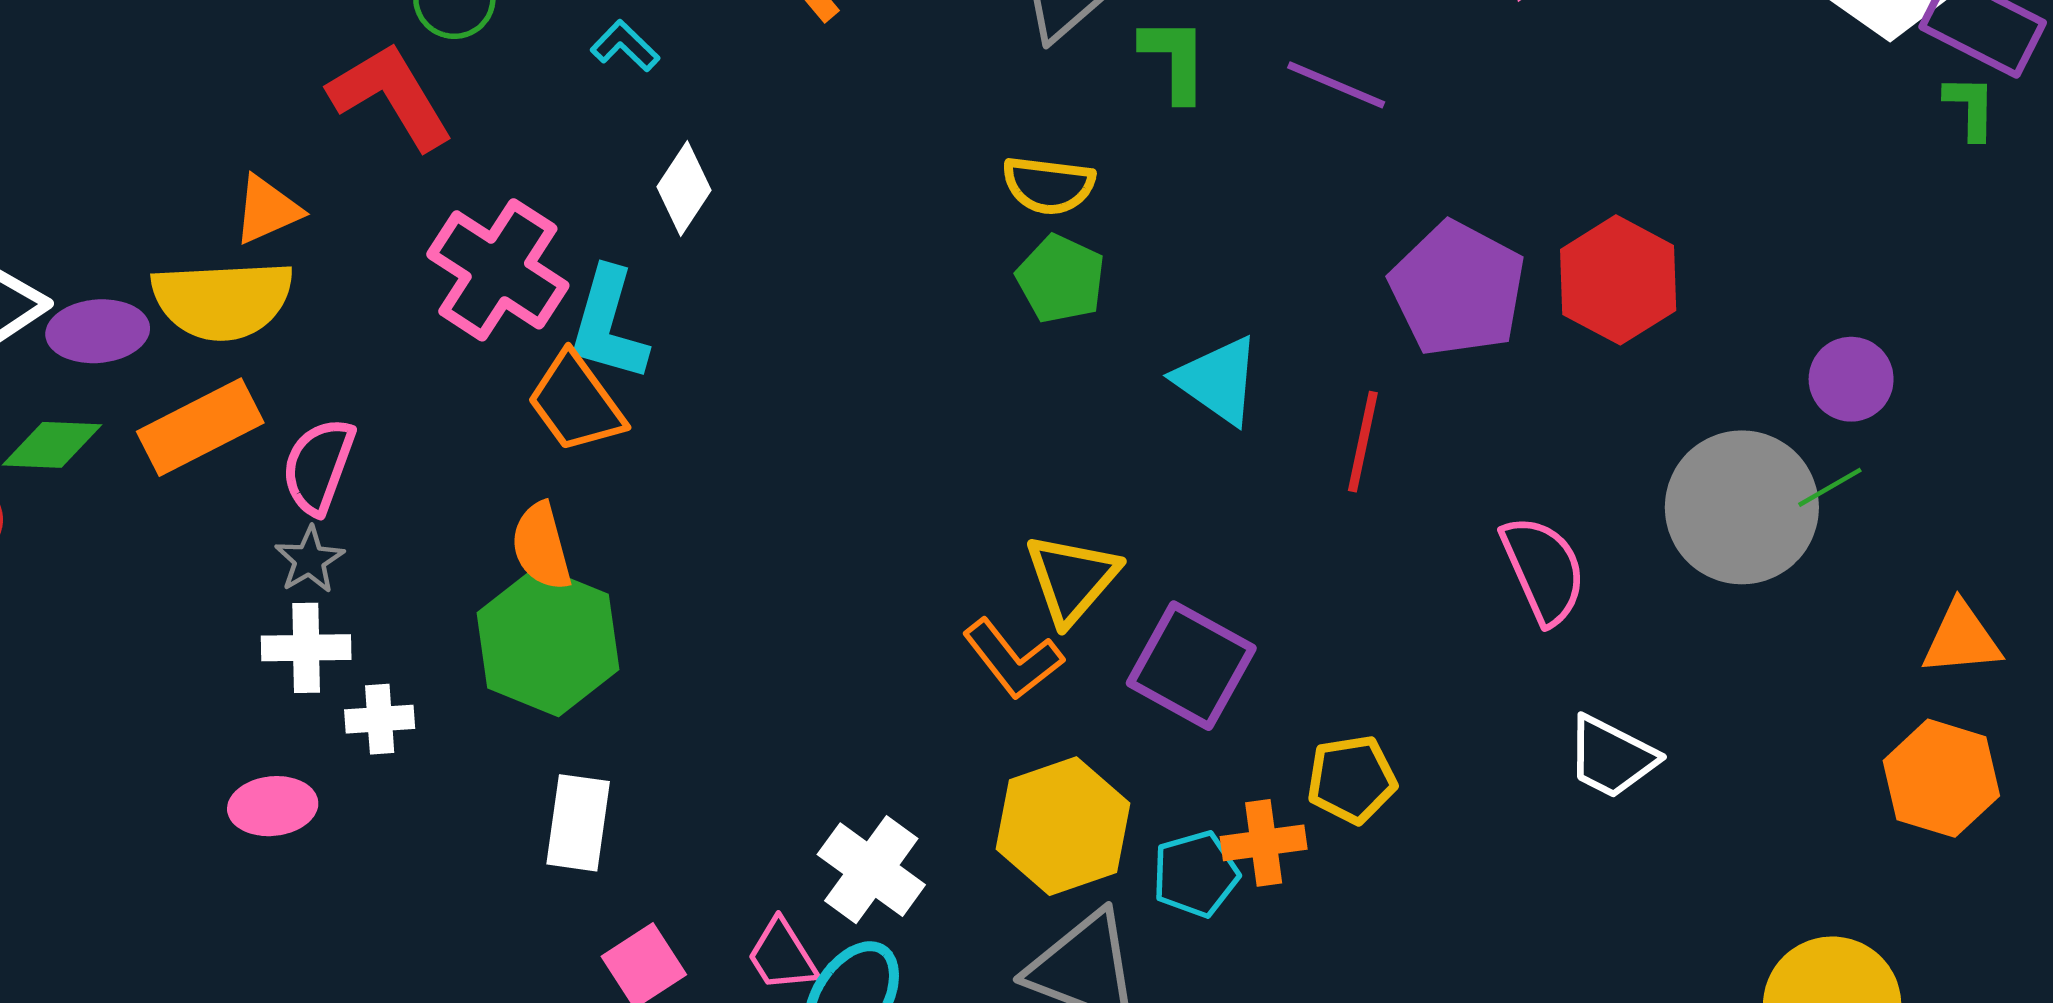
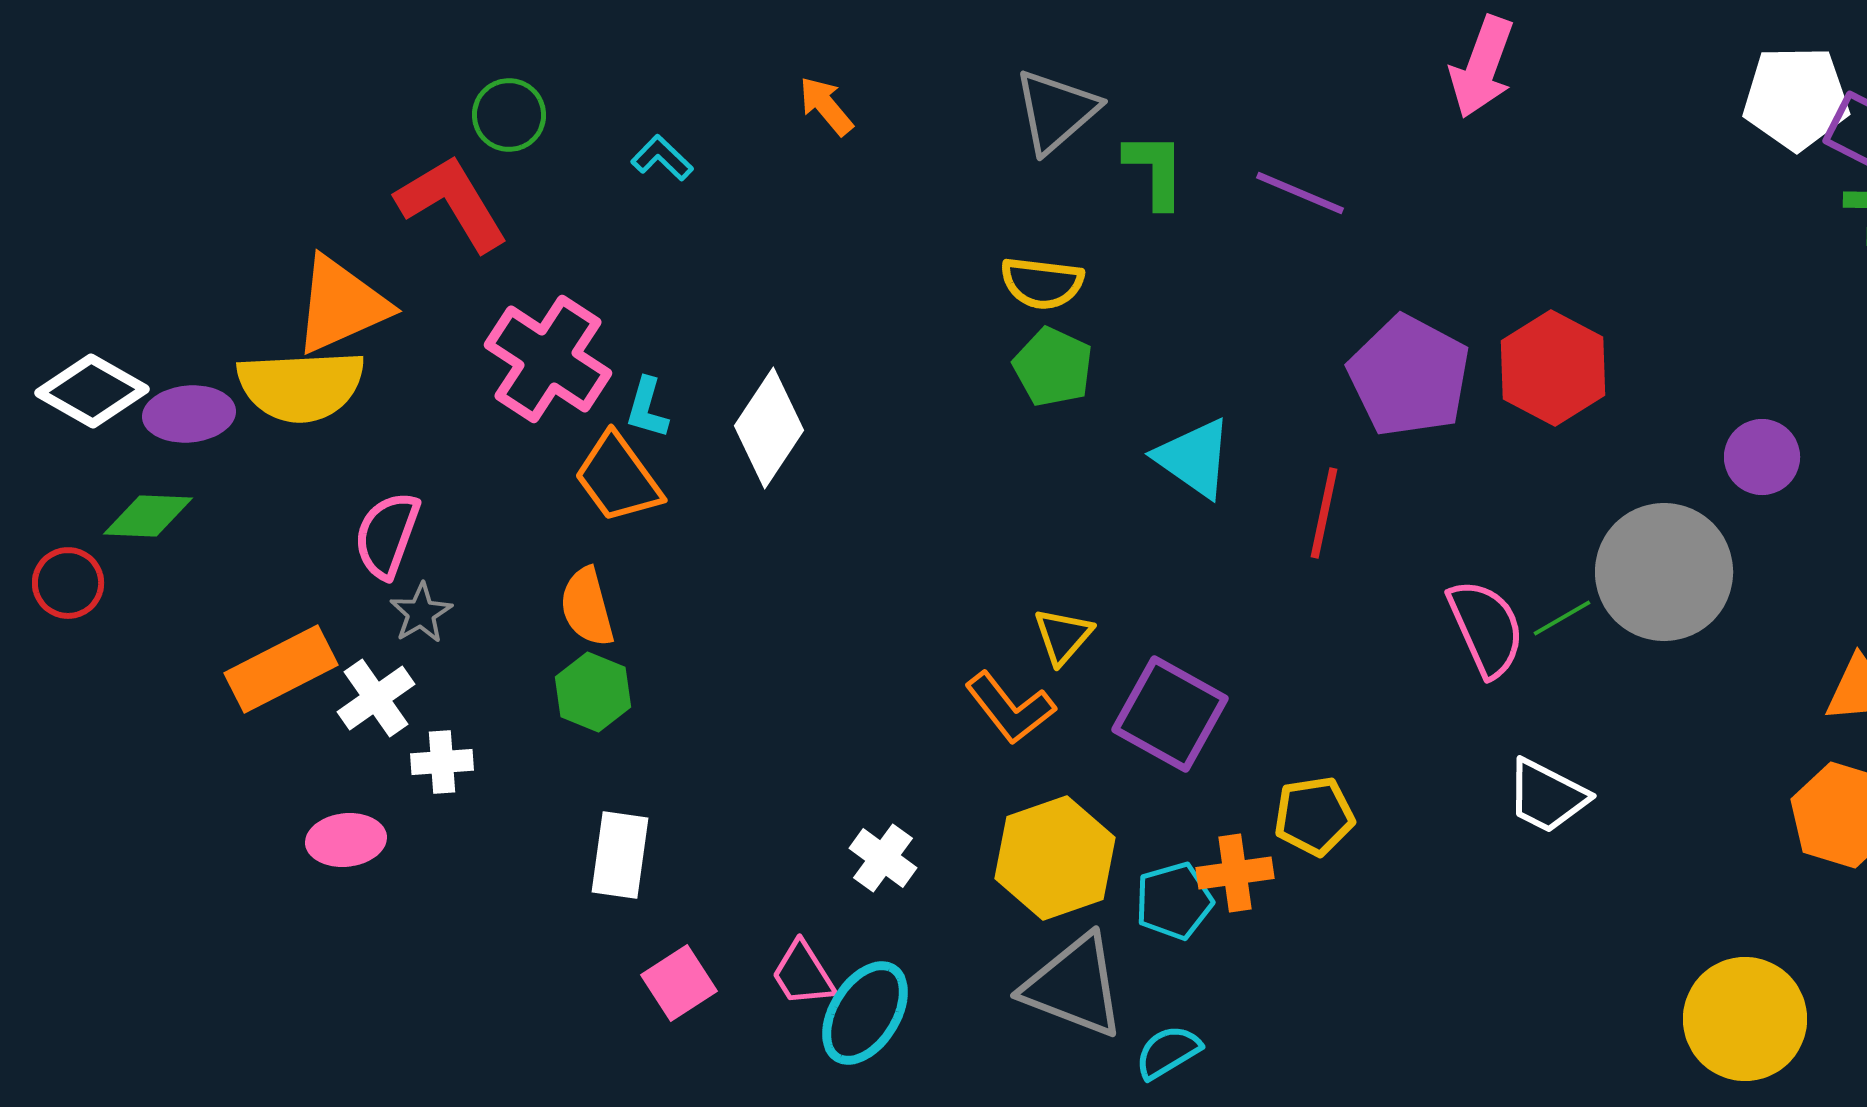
white diamond: (684, 189) -> (769, 428), moved, size x1.4
orange triangle: (267, 210) -> (341, 305), size x1.6
cyan L-shape: (608, 325) -> (647, 408), size x0.6
orange rectangle: (200, 427) -> (281, 669), moved
green line: (1830, 487) -> (1562, 618), moved
gray star: (309, 560) -> (421, 613), moved
yellow triangle: (1072, 579) -> (1063, 636), size x0.7
green hexagon: (548, 641) -> (593, 692), size x0.6
white cross: (306, 648) -> (376, 698), turned -34
white cross: (871, 870) -> (883, 858), moved, size x0.7

